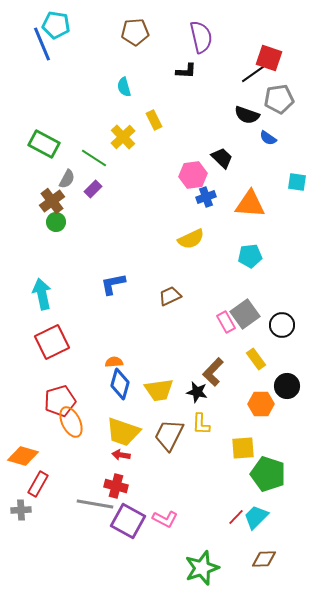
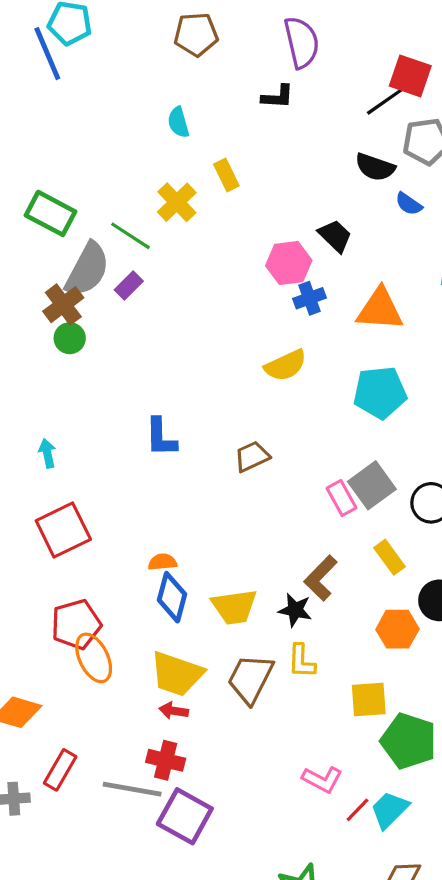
gray semicircle: (67, 179) -> (87, 269), size x1.8
cyan pentagon: (250, 256) -> (380, 393), size x1.4
blue L-shape: (113, 284) -> (161, 437), turned -80
cyan arrow: (42, 294) -> (47, 453), size x0.6
red rectangle: (38, 484) -> (60, 770), moved
pink L-shape: (165, 519) -> (322, 779), moved

